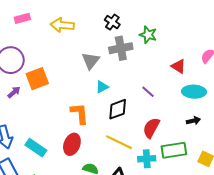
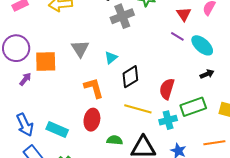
gray triangle: (91, 61) -> (80, 49), moved
red triangle: (178, 66) -> (184, 14), moved, turned 35
orange square: (37, 79) -> (46, 61), turned 30
purple line: (148, 92) -> (177, 36), moved
cyan ellipse: (194, 92) -> (202, 45), turned 50

